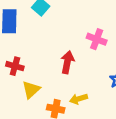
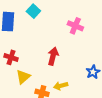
pink cross: (97, 39) -> (75, 26), moved

